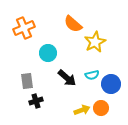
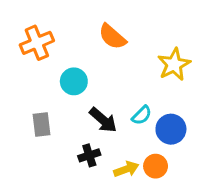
yellow star: (95, 42) -> (174, 64), moved
cyan semicircle: (92, 75) -> (142, 115), turned -32
black cross: (36, 101) -> (89, 155), moved

